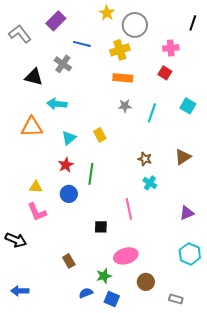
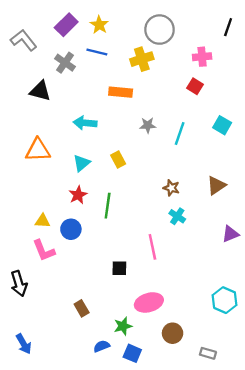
yellow star: (107, 13) -> (99, 25), moved
gray cross: (63, 64) -> (65, 63), moved
orange rectangle: (123, 78) -> (121, 92), moved
cyan arrow: (57, 104) -> (85, 123), moved
blue circle: (69, 194) -> (71, 229), moved
purple triangle: (187, 213) -> (230, 234), moved
black arrow: (16, 240) -> (19, 284), turned 50
blue arrow: (20, 291) -> (24, 344), turned -120

